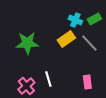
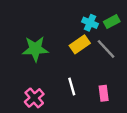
white line: (48, 79) -> (72, 87), moved

